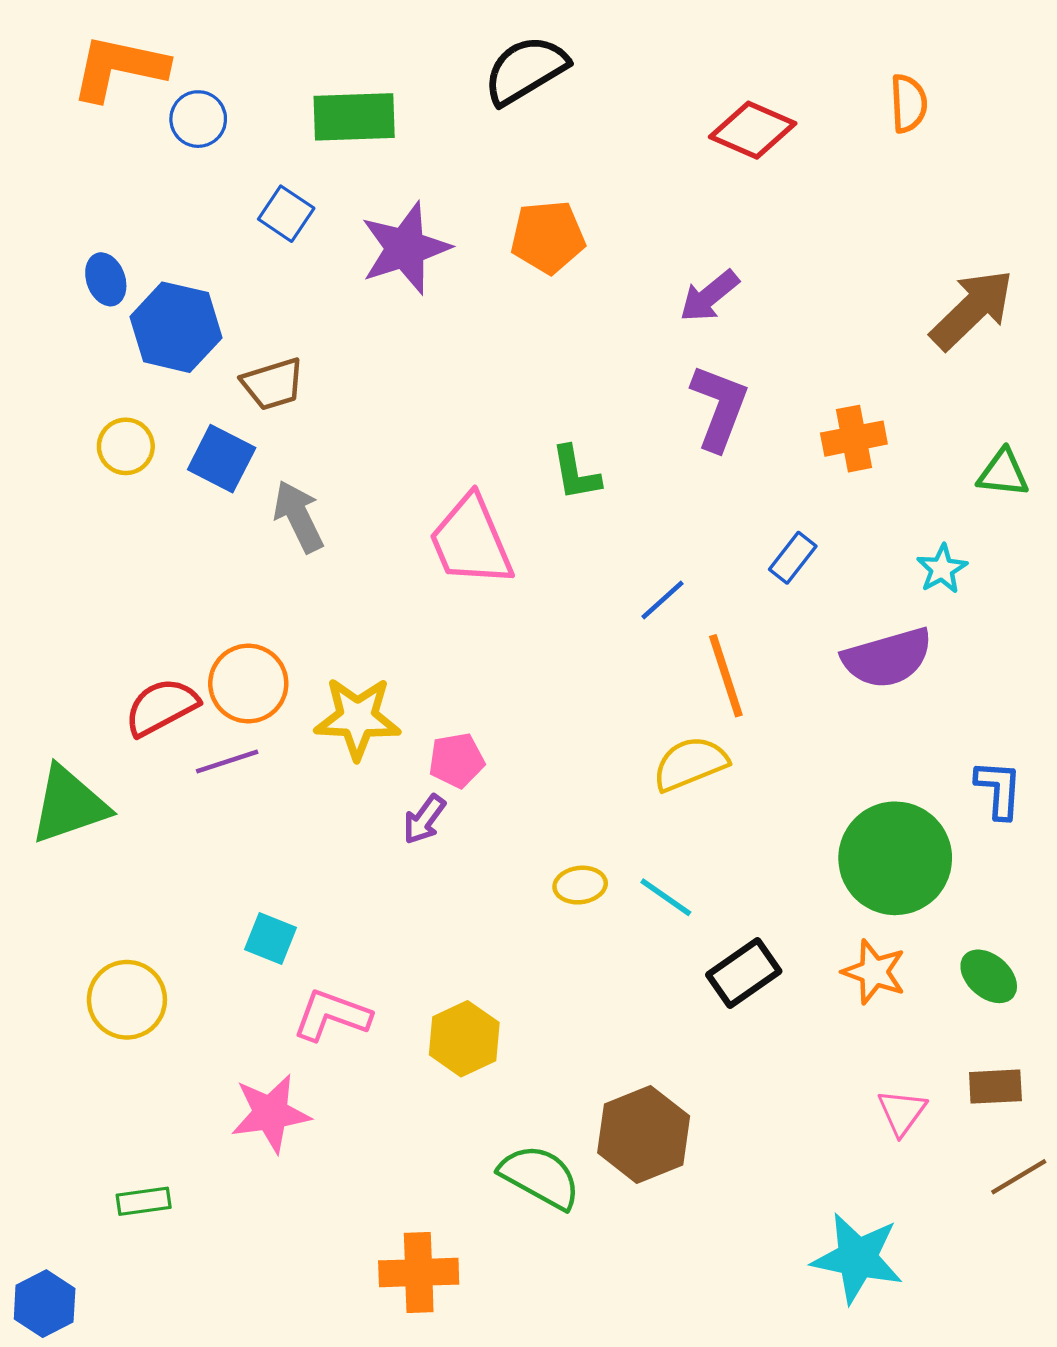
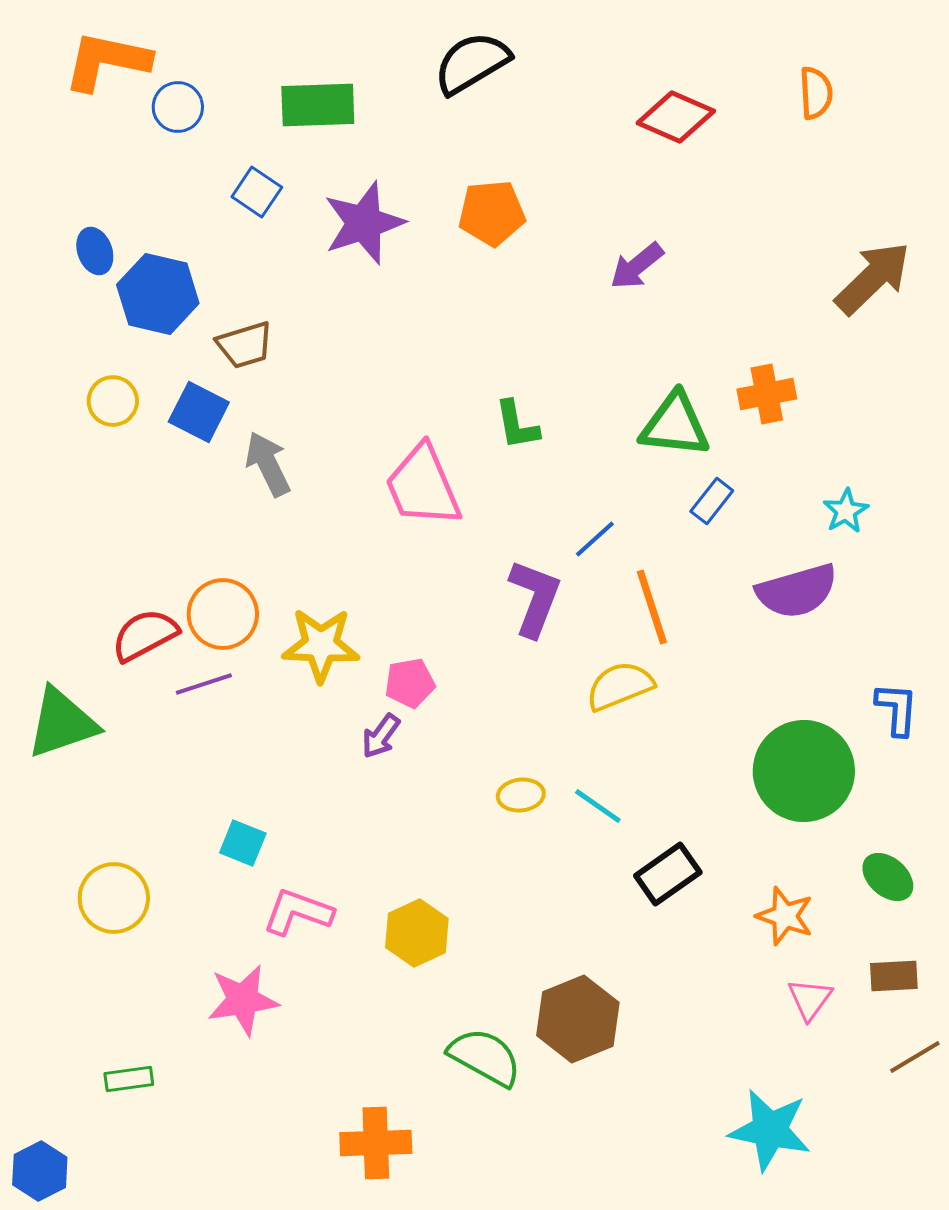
purple L-shape: (719, 407) -> (535, 598), moved
green triangle: (1003, 473) -> (675, 425), moved, size x1.5
orange star: (874, 972) -> (785, 916), moved

